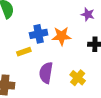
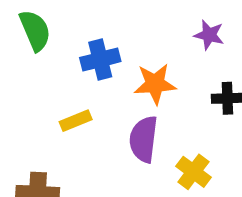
blue cross: (39, 34) -> (100, 60), moved
purple semicircle: (46, 73) -> (144, 139), moved

